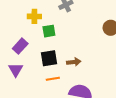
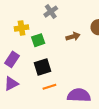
brown arrow: (74, 62) -> (73, 36), moved
purple triangle: (16, 70) -> (11, 84), turned 42

